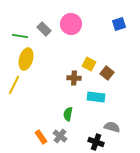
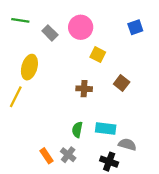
green line: (20, 36) -> (20, 20), moved
yellow square: (89, 64) -> (98, 55), moved
cyan rectangle: (96, 97) -> (106, 129), moved

